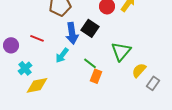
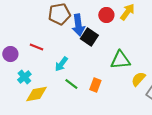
blue arrow: (72, 33) -> (78, 25), moved
green triangle: (121, 51) -> (120, 60), turned 45
green line: (90, 63) -> (71, 84), moved

